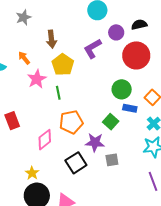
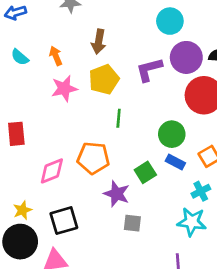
purple circle: (116, 32) -> (186, 57), size x1.5
green line: (58, 93) -> (119, 118), moved
black square: (76, 163) -> (64, 221), moved

